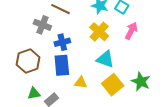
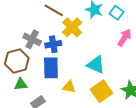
gray cross: (42, 25) -> (32, 39), moved
yellow cross: (99, 32) -> (72, 27), moved
green triangle: (34, 93) -> (21, 84), moved

